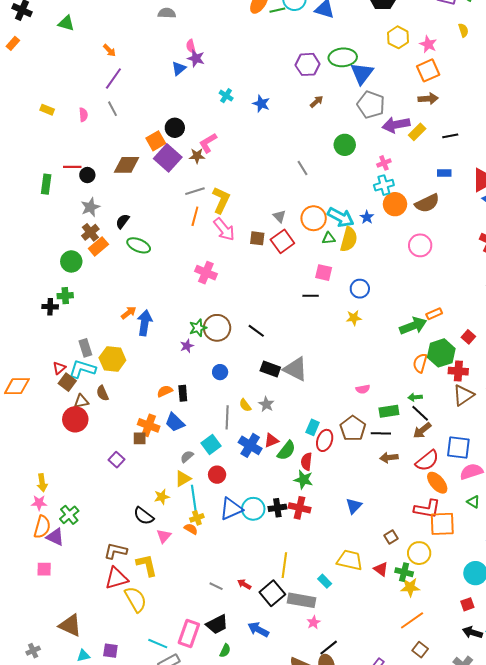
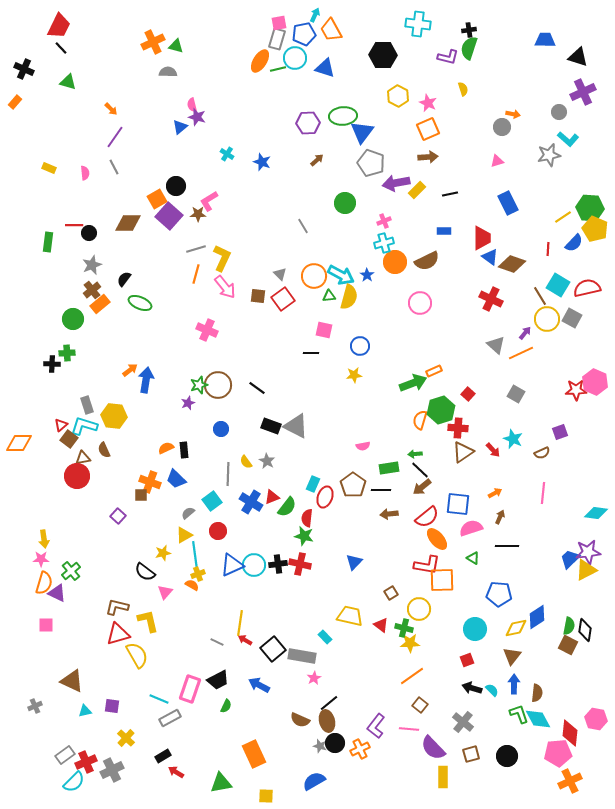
yellow line: (284, 565) -> (240, 623), moved

